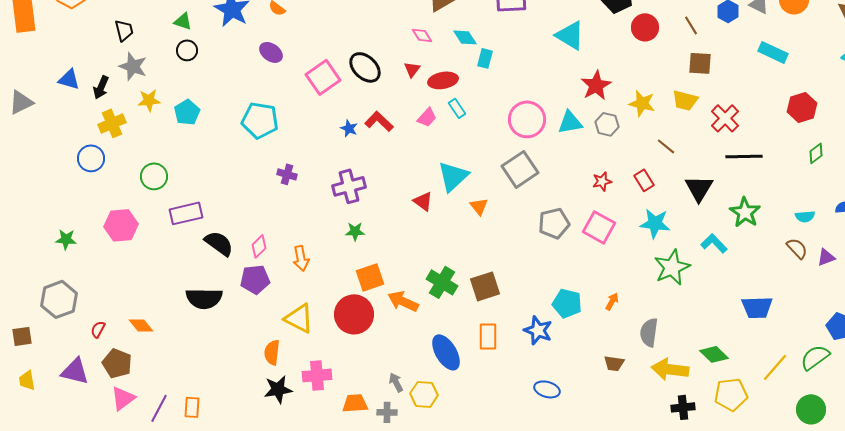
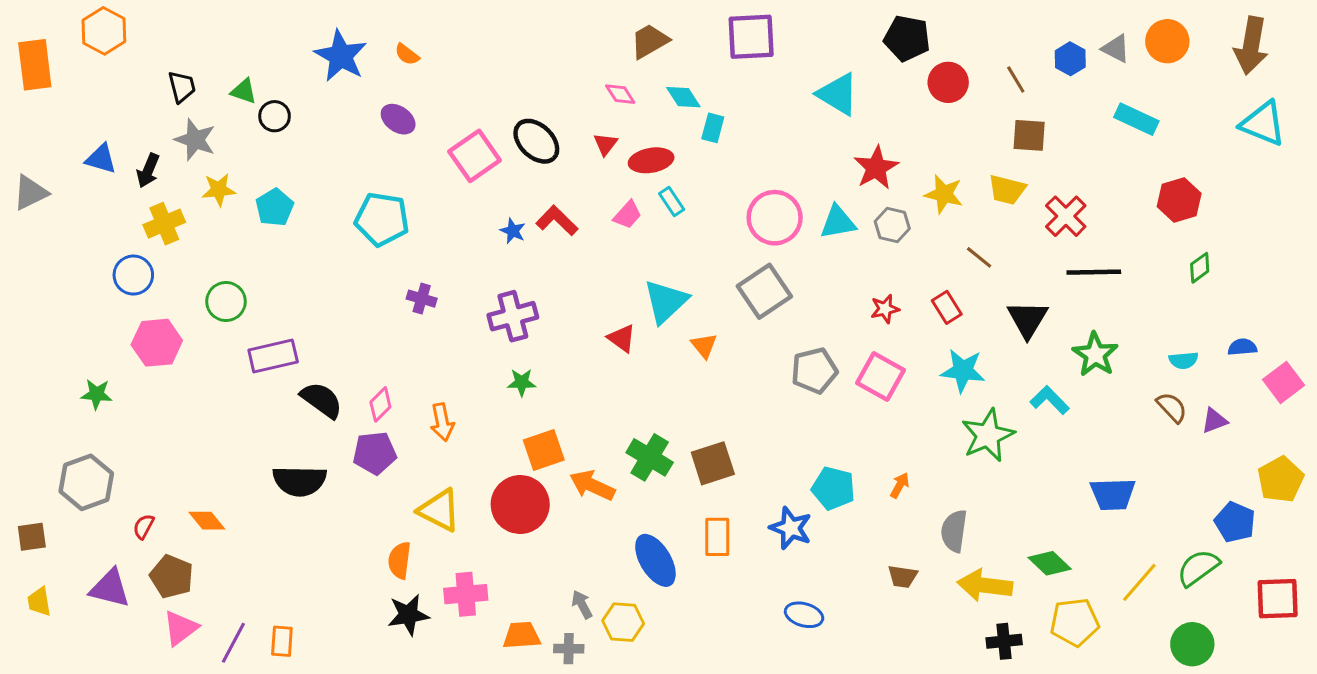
green triangle: (183, 21) -> (244, 91), moved
pink hexagon: (121, 225) -> (157, 343), moved

